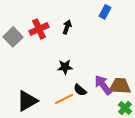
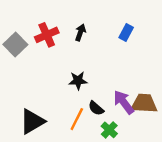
blue rectangle: (105, 12) -> (126, 32), moved
orange line: (64, 99) -> (77, 119), turned -36
green cross: (125, 108) -> (109, 130), moved

